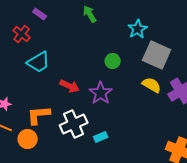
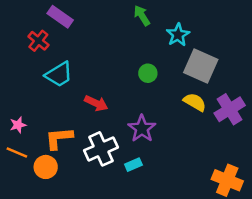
purple rectangle: (40, 14) -> (60, 17), size x1.5
green arrow: (90, 14) -> (142, 16), moved
purple star: (101, 93) -> (142, 129), moved

